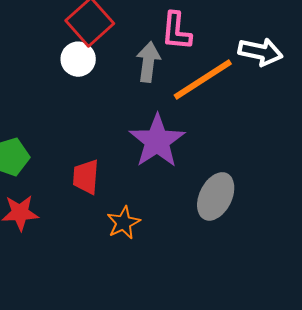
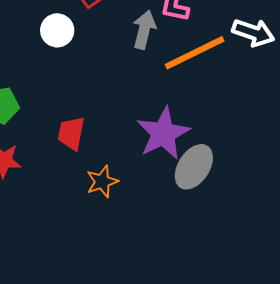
white circle: (78, 59) -> (57, 30), moved
purple star: (157, 141) -> (163, 133), moved

